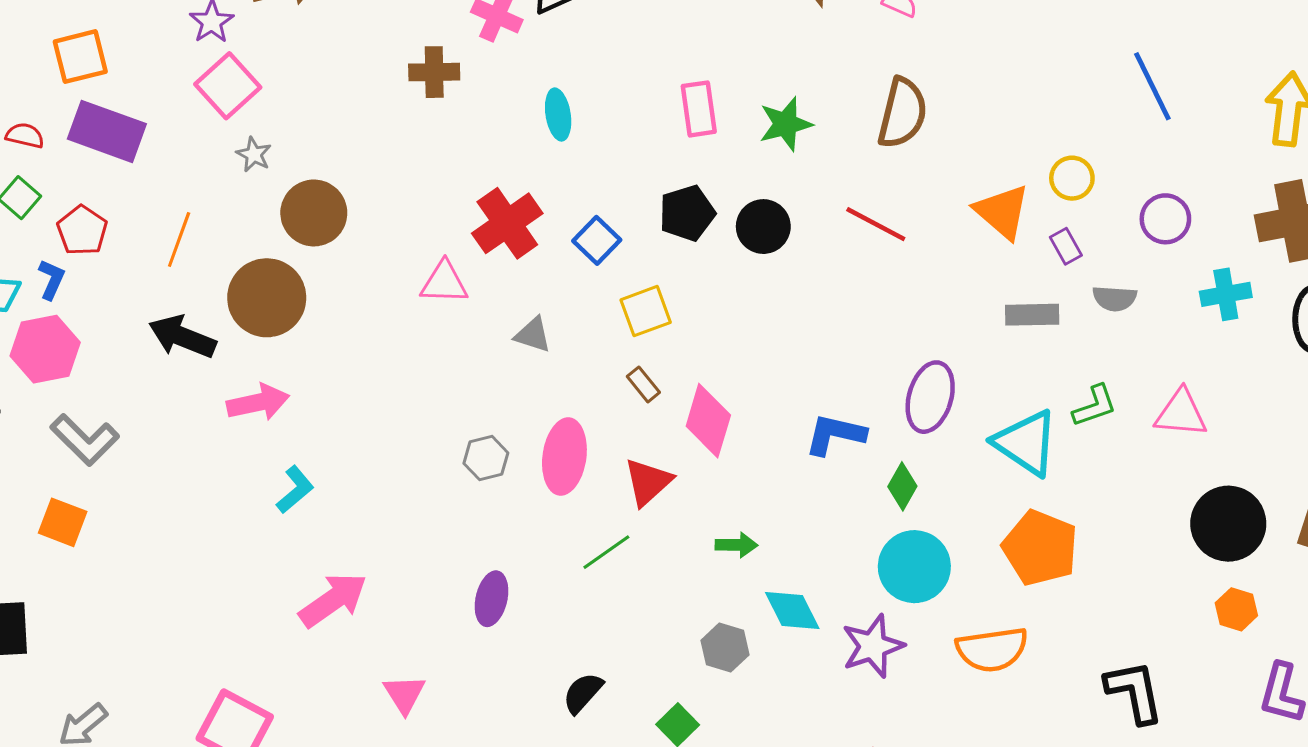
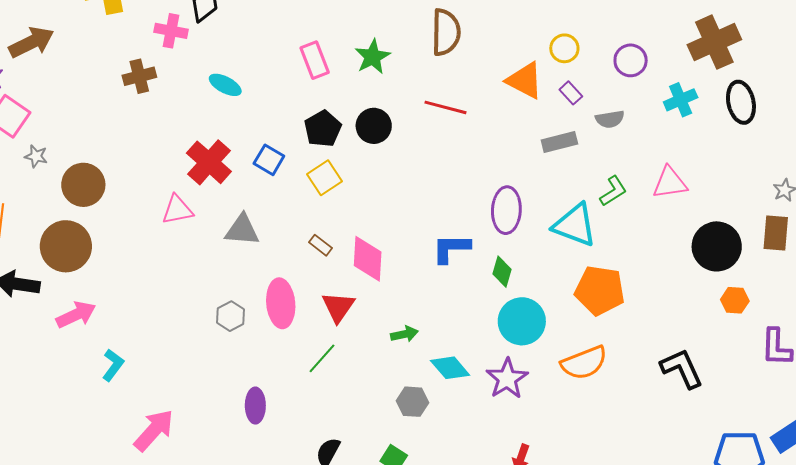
cyan ellipse: (558, 115) -> (225, 85), turned -40
yellow square: (646, 311) -> (324, 178), moved
gray triangle: (533, 335) -> (242, 230), size x1.4

